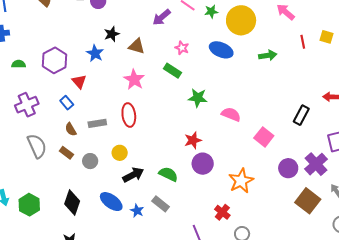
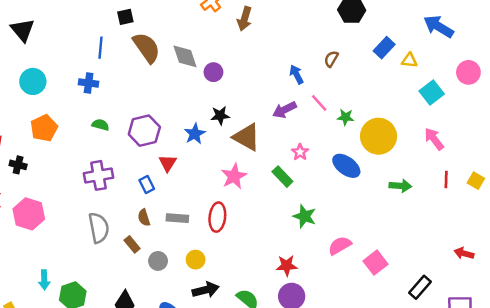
brown triangle: (137, 46) -> (246, 137), size x1.4
pink semicircle: (231, 114) -> (340, 246), turned -66
black rectangle: (301, 115) -> (420, 287), moved
pink square: (264, 137) -> (375, 263), moved

